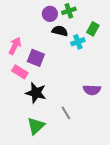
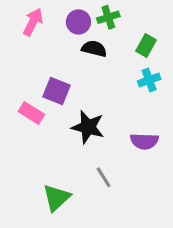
cyan cross: (78, 42) -> (149, 80), moved
pink arrow: (15, 46) -> (33, 22), moved
black star: (36, 93) -> (88, 127), moved

